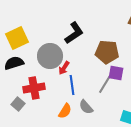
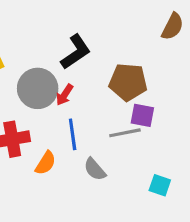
red arrow: (64, 68) -> (65, 95), moved
gray line: (105, 84) -> (125, 133), turned 48
orange semicircle: (65, 111) -> (46, 163), moved

